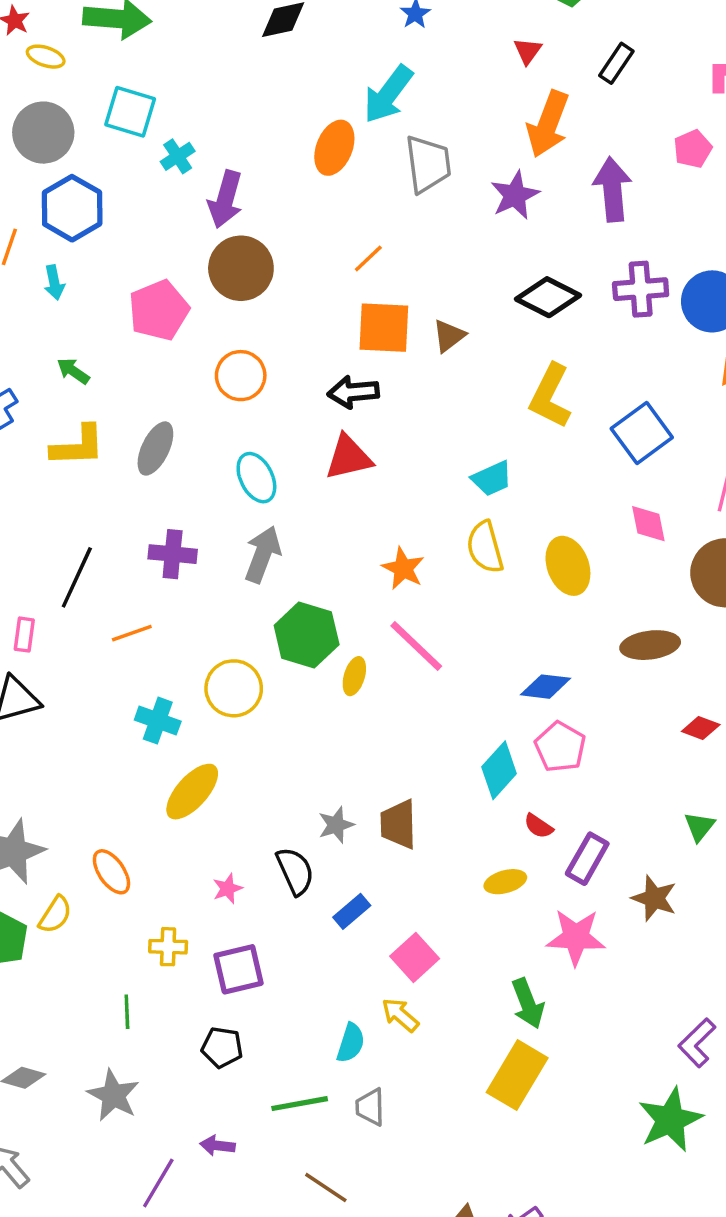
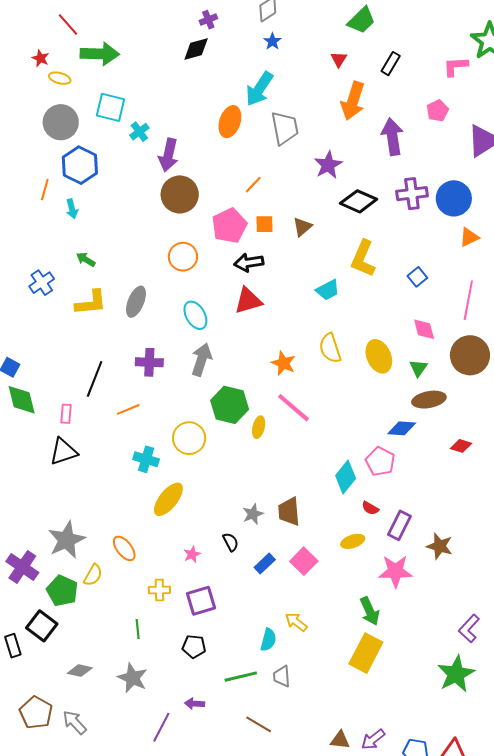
purple star: (515, 195) -> (328, 165), moved
pink pentagon: (159, 310) -> (229, 226), moved
orange square: (384, 328) -> (264, 224), size x0.6
blue square: (642, 433) -> (417, 277), size x0.6
cyan trapezoid: (492, 479) -> (328, 290), moved
blue diamond: (546, 687) -> (402, 428), moved
green triangle: (700, 827) -> (418, 368), moved
black semicircle: (295, 871) -> (231, 542), size x0.7
pink square: (415, 957) -> (304, 561), moved

